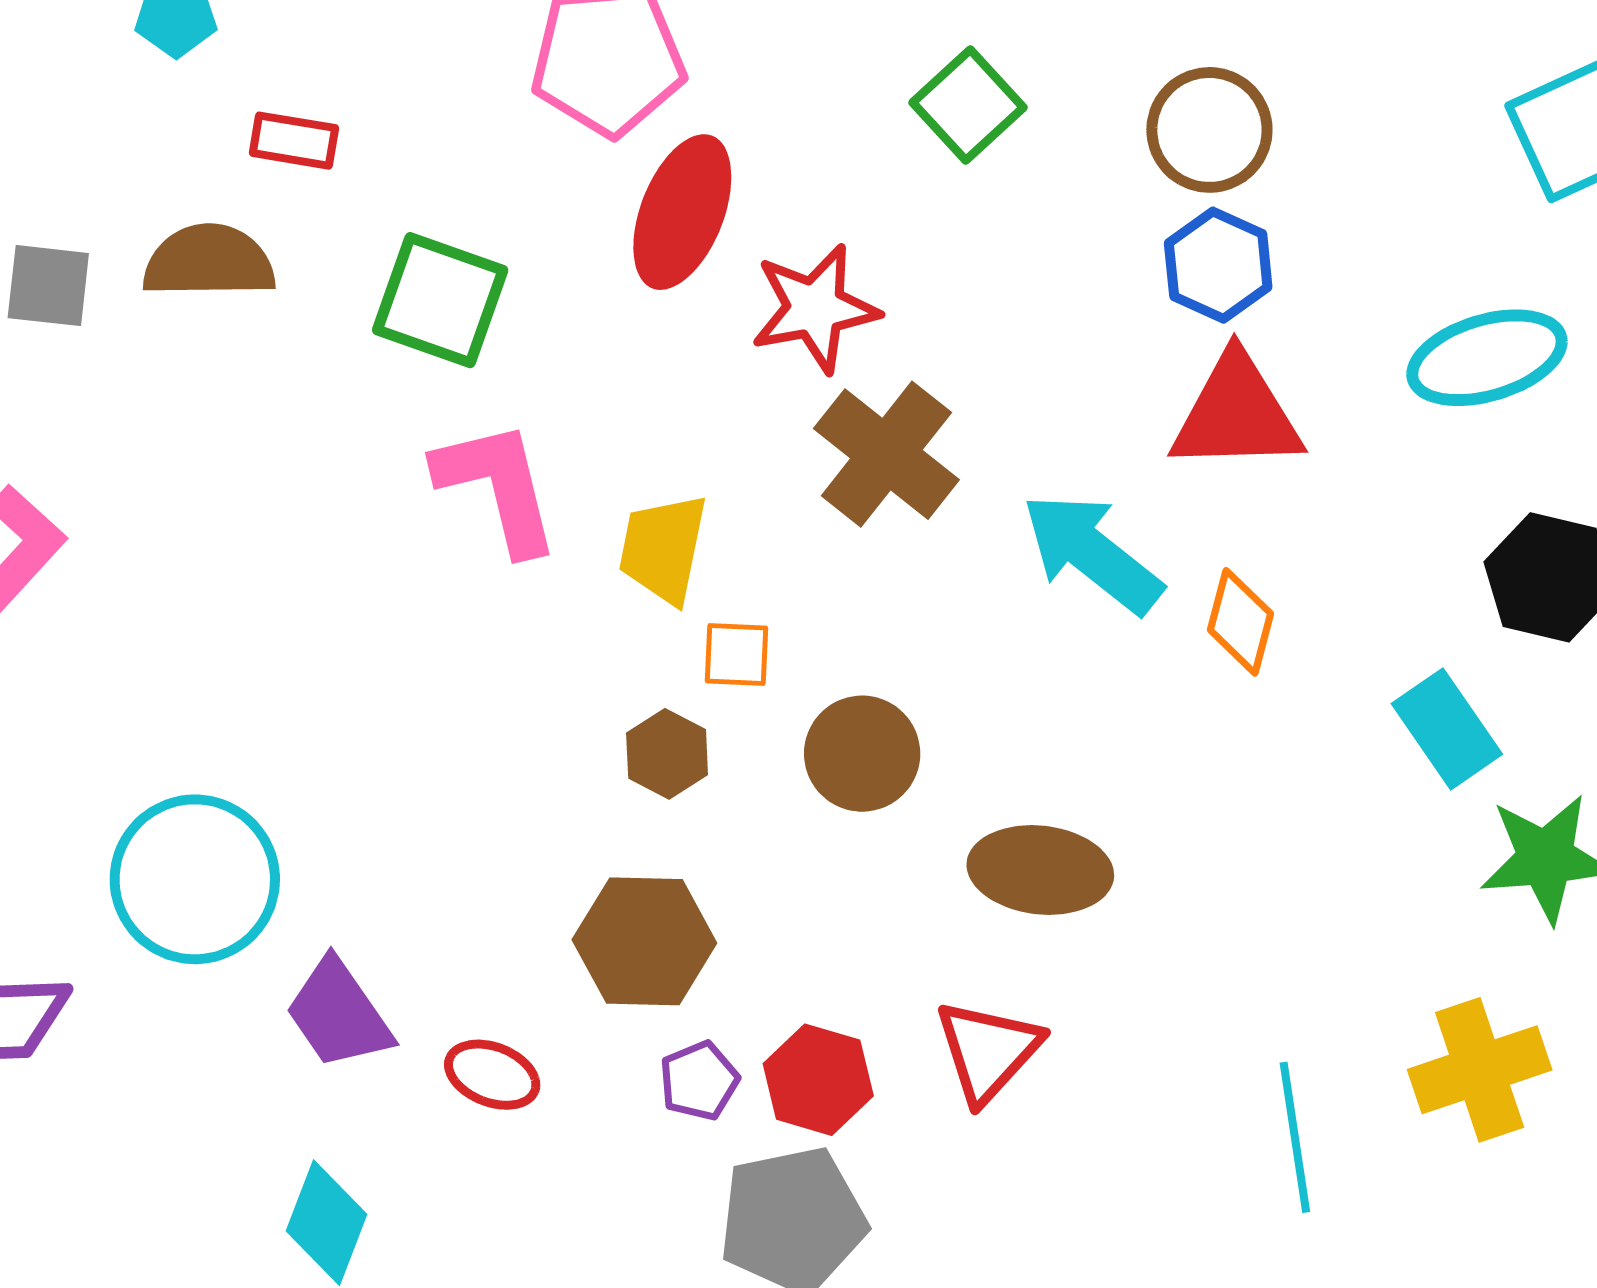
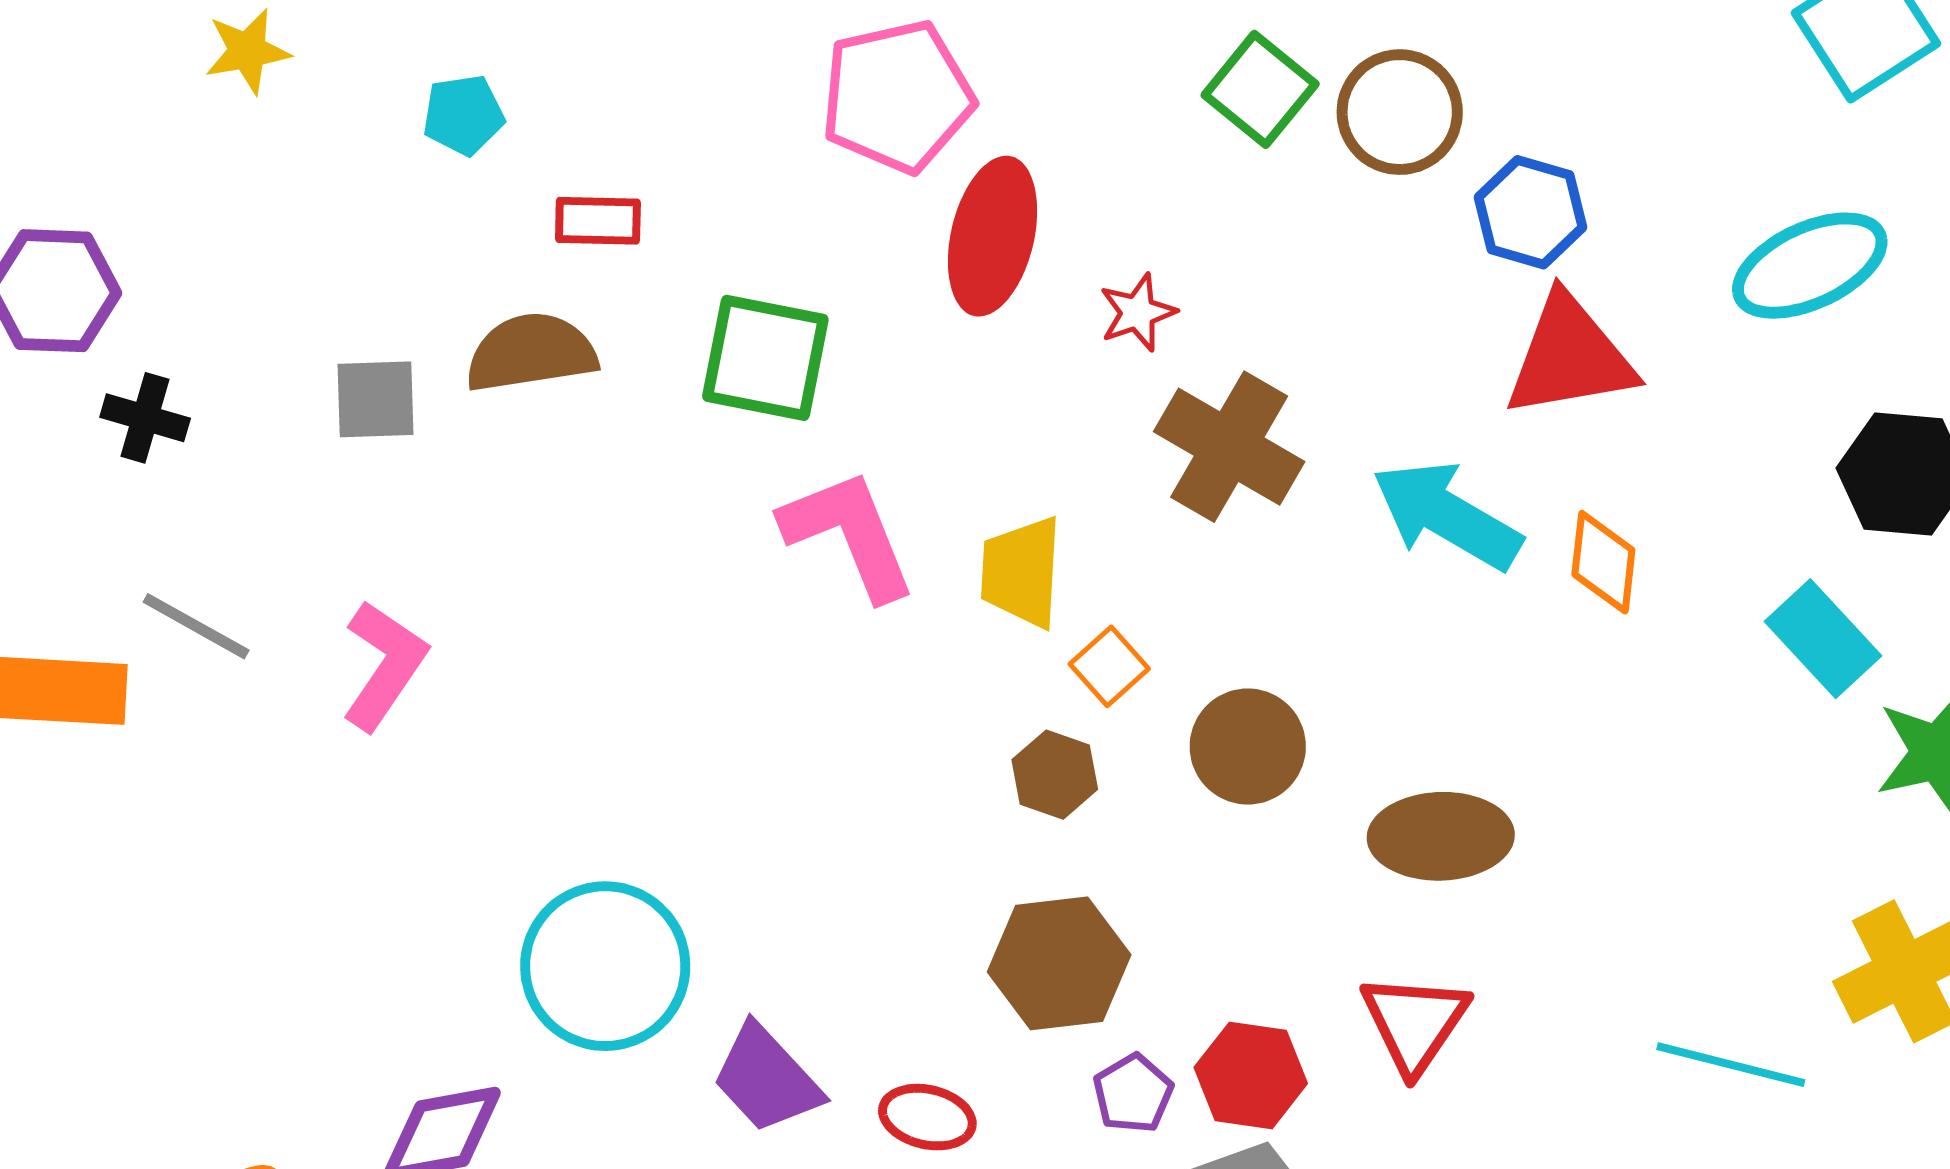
brown circle: (1209, 130) -> (1400, 112), moved
red star: (815, 308) -> (1138, 313), size x0.6
orange square: (737, 655) -> (1109, 666), turned -36
cyan line: (1295, 1137) -> (1731, 1065), turned -59

